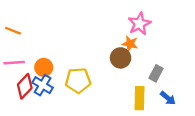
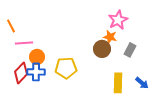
orange line: (13, 31) -> (11, 26), turned 40
pink line: (14, 63) -> (24, 43), moved
gray rectangle: (156, 73) -> (130, 50), moved
blue cross: (43, 85) -> (36, 72), turned -30

